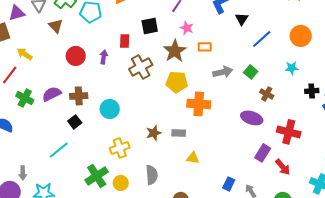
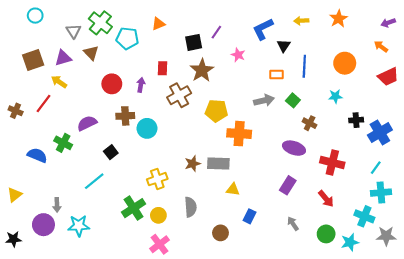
purple triangle: (17, 13) -> (63, 58), moved
black square: (150, 26) -> (194, 42), moved
pink star: (187, 28) -> (238, 55), moved
blue line: (262, 39) -> (304, 66), turned -45
orange rectangle: (205, 47) -> (276, 75), moved
brown star: (175, 51) -> (202, 70), moved
brown cross: (79, 96) -> (125, 116), moved
green cross: (25, 98) -> (63, 143), moved
cyan circle: (110, 109) -> (147, 128), moved
gray rectangle: (179, 133) -> (218, 164), size x1.5
purple rectangle: (263, 153) -> (288, 185), moved
blue rectangle: (229, 184) -> (249, 216), moved

